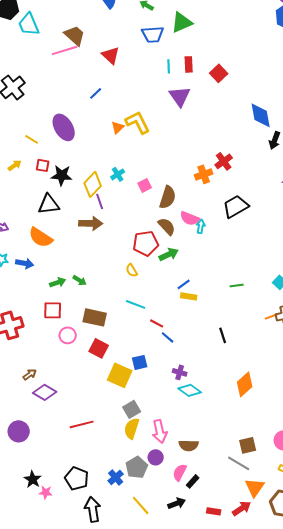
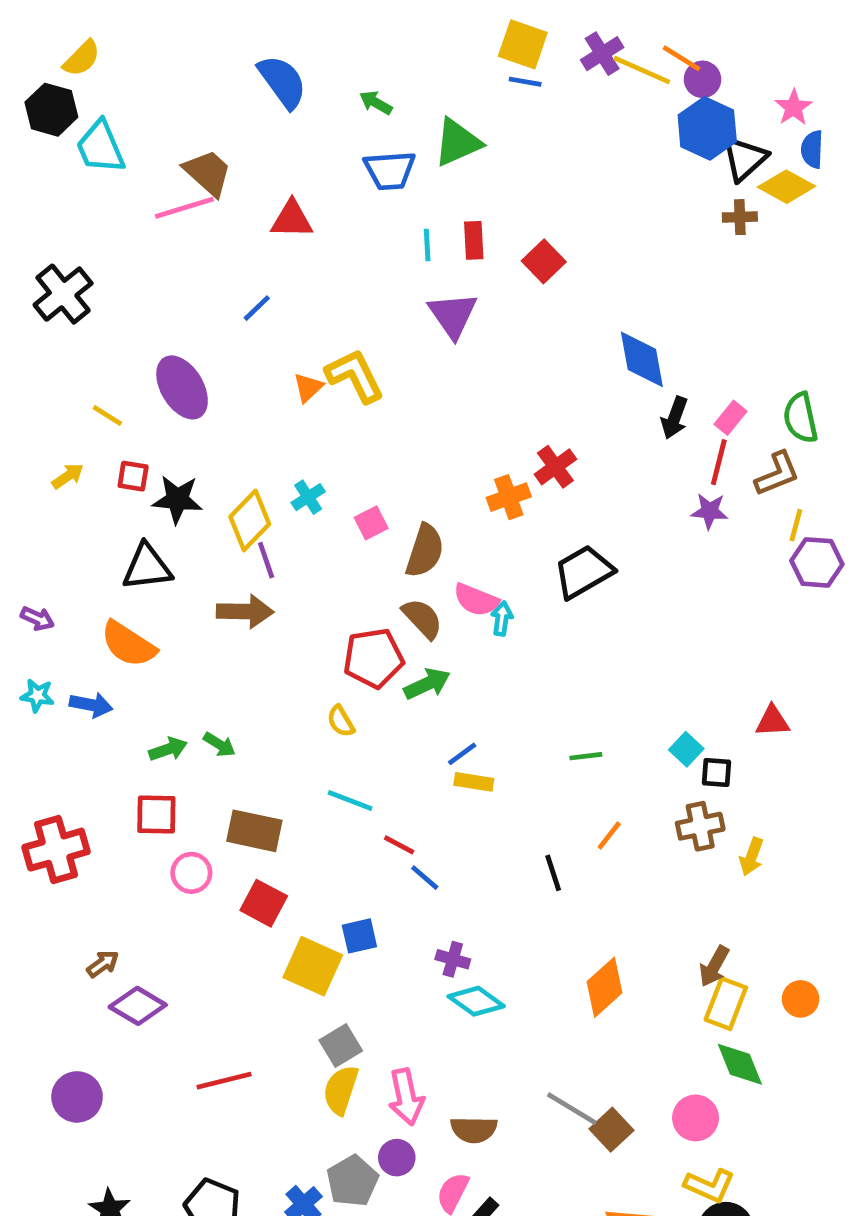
red triangle: (111, 55) -> (292, 219), turned -42
orange line: (272, 316) -> (609, 836), moved, turned -32
brown square: (248, 445) -> (611, 1130), turned -30
gray line: (239, 463) -> (572, 1109), moved

